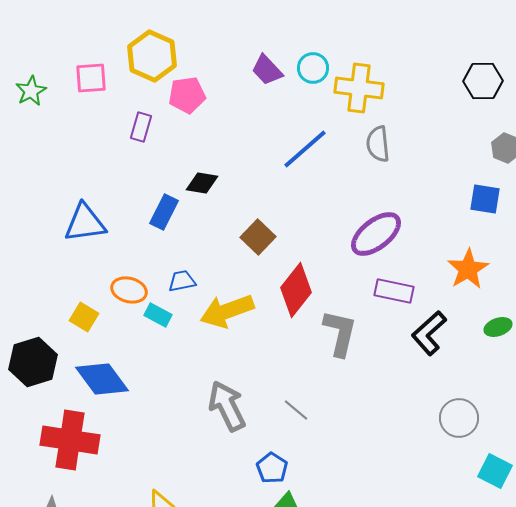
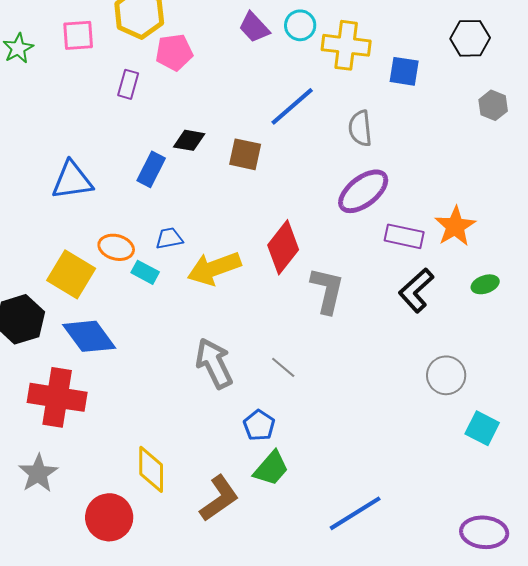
gray semicircle: (378, 144) -> (360, 128), moved
blue square: (485, 199) -> (404, 71), moved
brown square: (258, 237) -> (245, 154), moved, turned -32
purple rectangle: (394, 291) -> (404, 236), moved
yellow square: (84, 317) -> (71, 274), size x1.6

